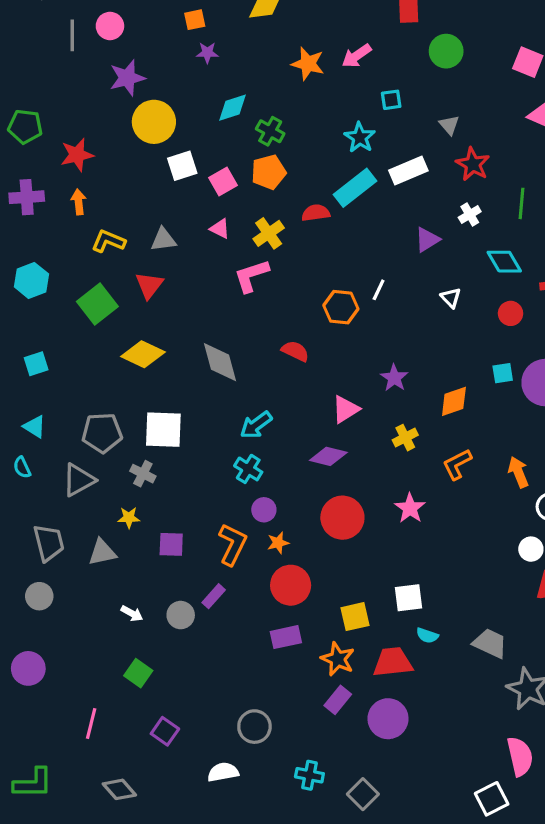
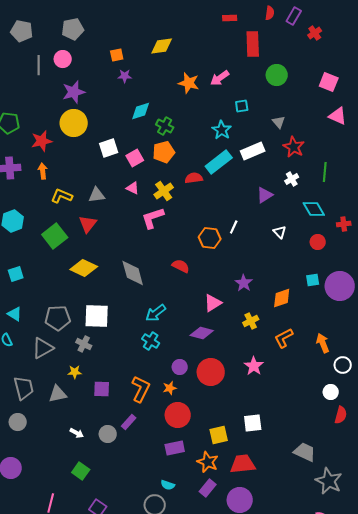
yellow circle: (154, 122) -> (74, 123), moved
purple circle: (264, 510) -> (180, 367), moved
cyan semicircle: (427, 635) -> (168, 485), moved

